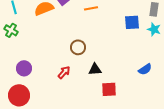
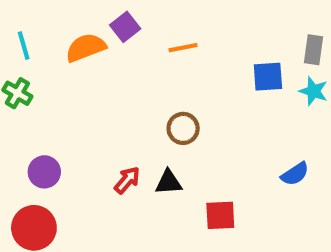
brown circle: (78, 47) -> (183, 128), moved
black triangle: (95, 69) -> (169, 182), moved

